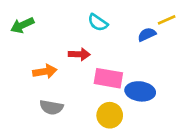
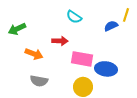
yellow line: (167, 20) -> (126, 15), turned -48
green arrow: (22, 25) -> (17, 29), moved
orange arrow: (45, 72) -> (34, 54), turned 30

